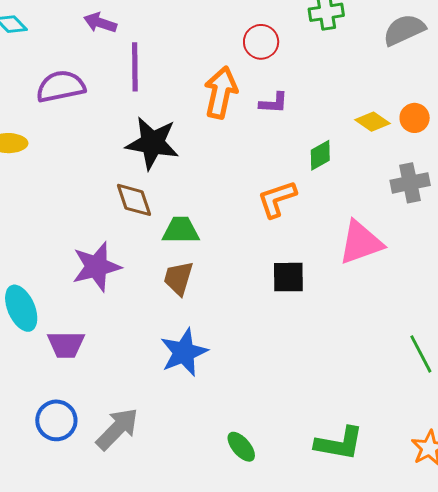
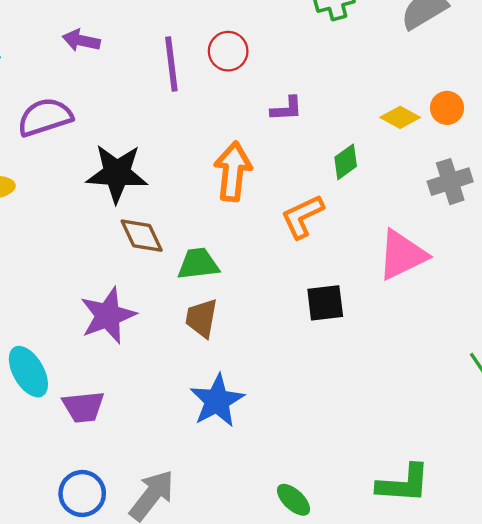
red circle: (261, 42) -> (228, 51), moved
purple line: (135, 67) -> (171, 64), moved
orange arrow: (221, 93) -> (233, 171), moved
black star: (152, 143) -> (117, 173), moved

